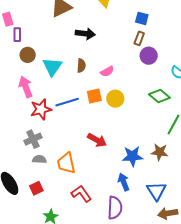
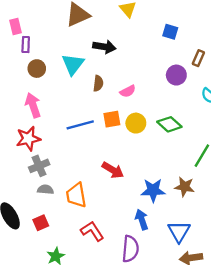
brown rectangle: (139, 38) -> (198, 58), moved
cyan triangle: (52, 67) -> (73, 64), moved
green diamond: (159, 96) -> (169, 124), moved
red star: (41, 109) -> (28, 139), moved

